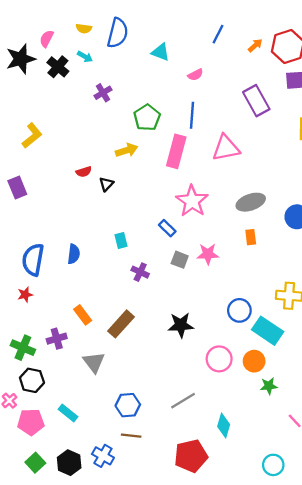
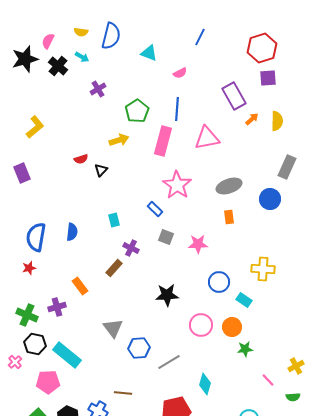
orange arrow: (255, 45) -> (252, 119), moved
pink star: (208, 254) -> (198, 244), moved
brown rectangle: (121, 324) -> (114, 268), moved, size x0.7
cyan rectangle: (268, 331) -> (244, 300), size x0.6
gray triangle: (94, 362) -> (113, 328), moved
blue hexagon: (128, 405) -> (139, 348), moved
cyan rectangle: (68, 413) -> (67, 355), moved, size x1.6
pink pentagon: (31, 422) -> (48, 382), moved

